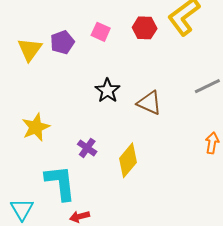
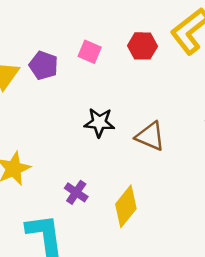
purple pentagon: (62, 42) -> (44, 65), turned -30
black star: (107, 91) -> (99, 122), turned -30

